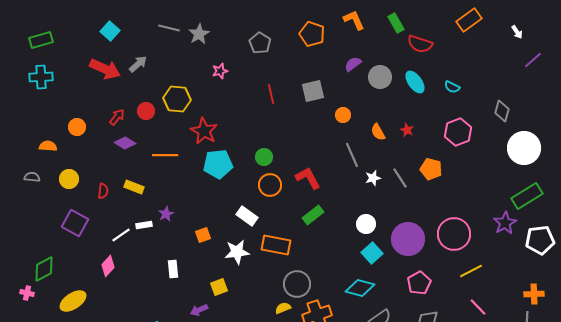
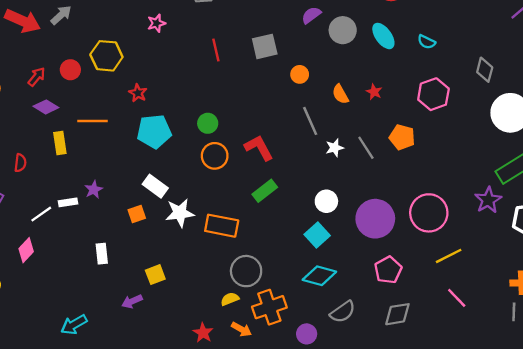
red star: (204, 131) -> (138, 93), size x0.6
yellow rectangle: (134, 187) -> (60, 143), moved, turned 60
white rectangle: (247, 216) -> (155, 186), moved
white star: (237, 252) -> (180, 213), moved
cyan square: (372, 253) -> (317, 235), moved

